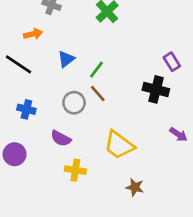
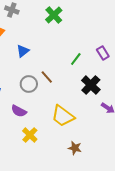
green line: (96, 70) -> (76, 59), moved
black cross: (156, 89) -> (91, 85), moved, turned 30
yellow cross: (75, 170) -> (30, 135), turned 35

